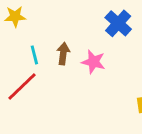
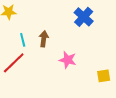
pink star: (93, 62) -> (68, 60), moved

